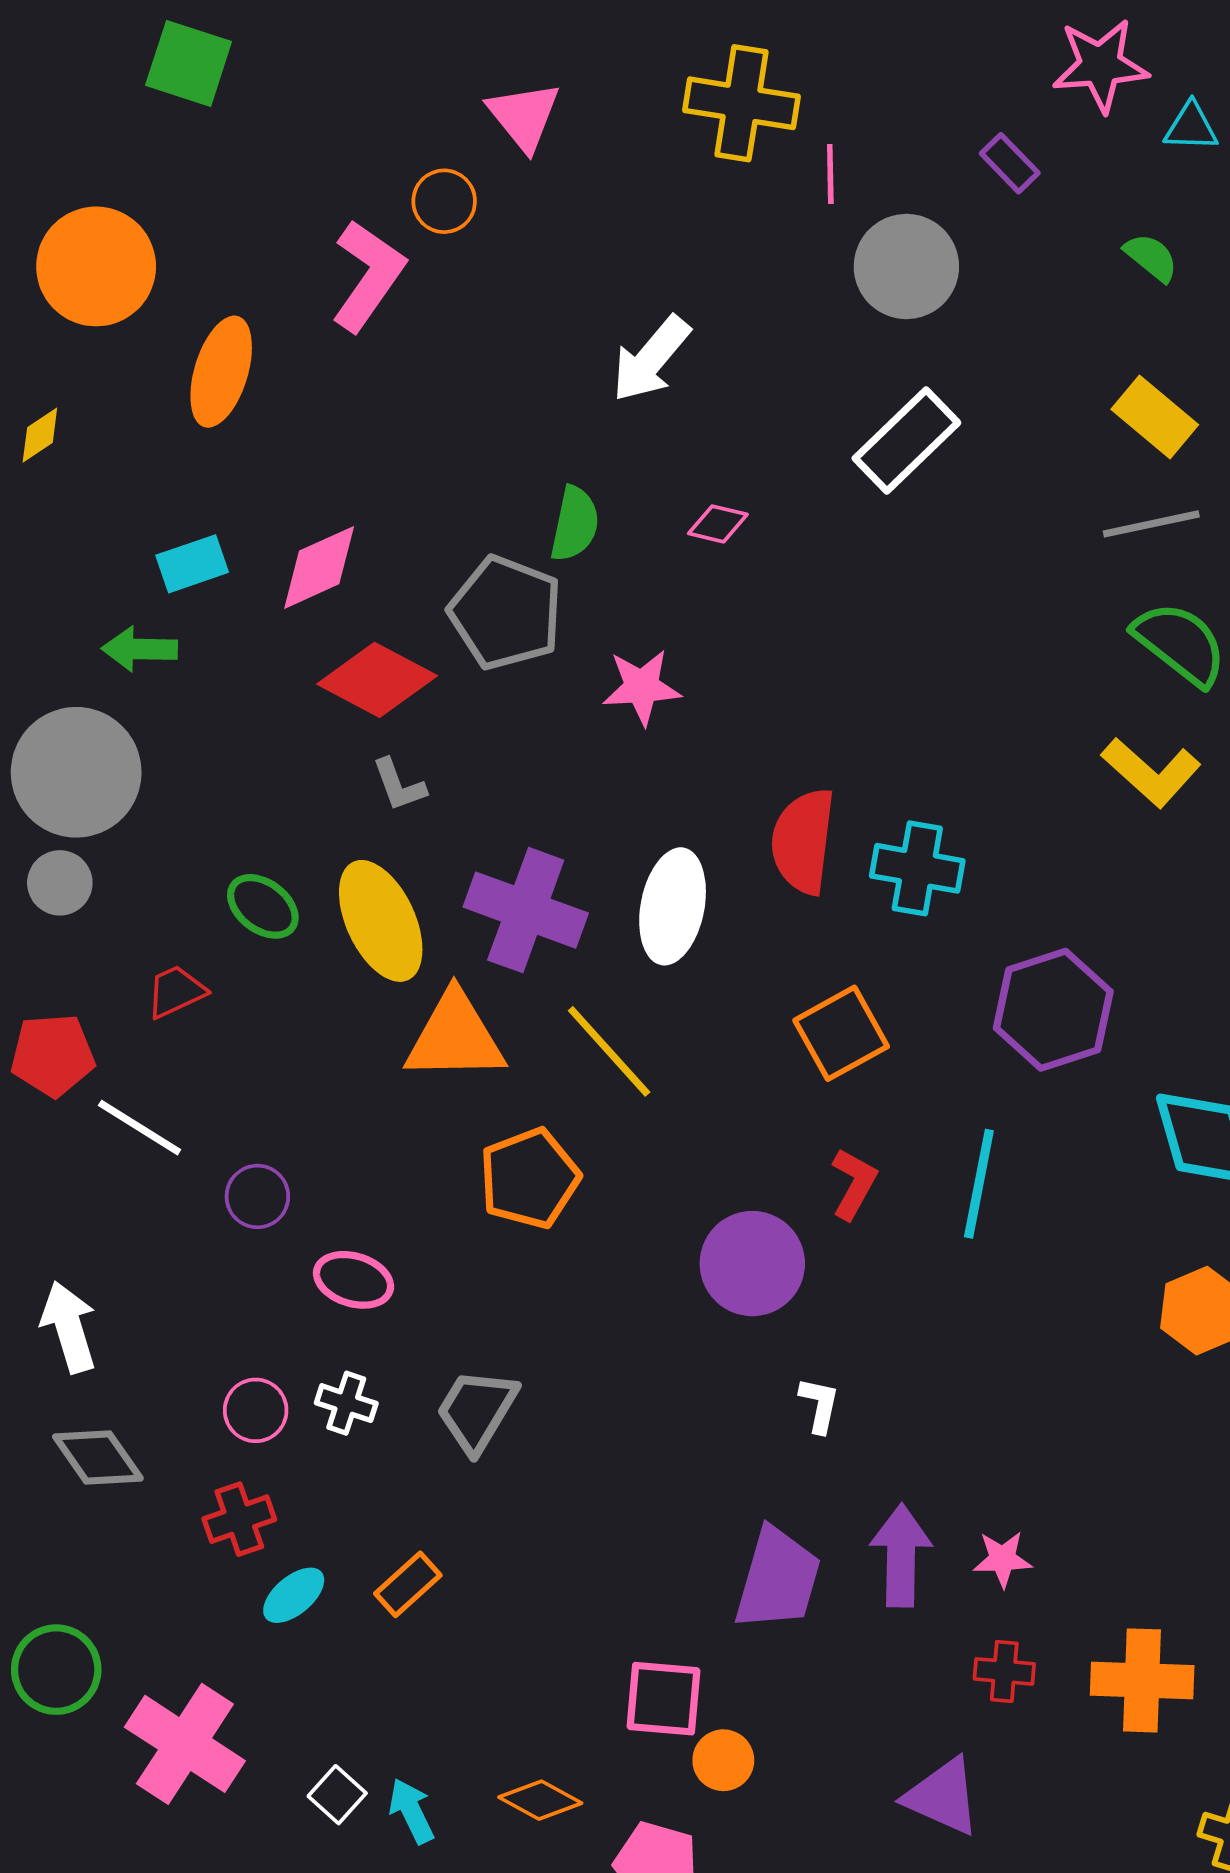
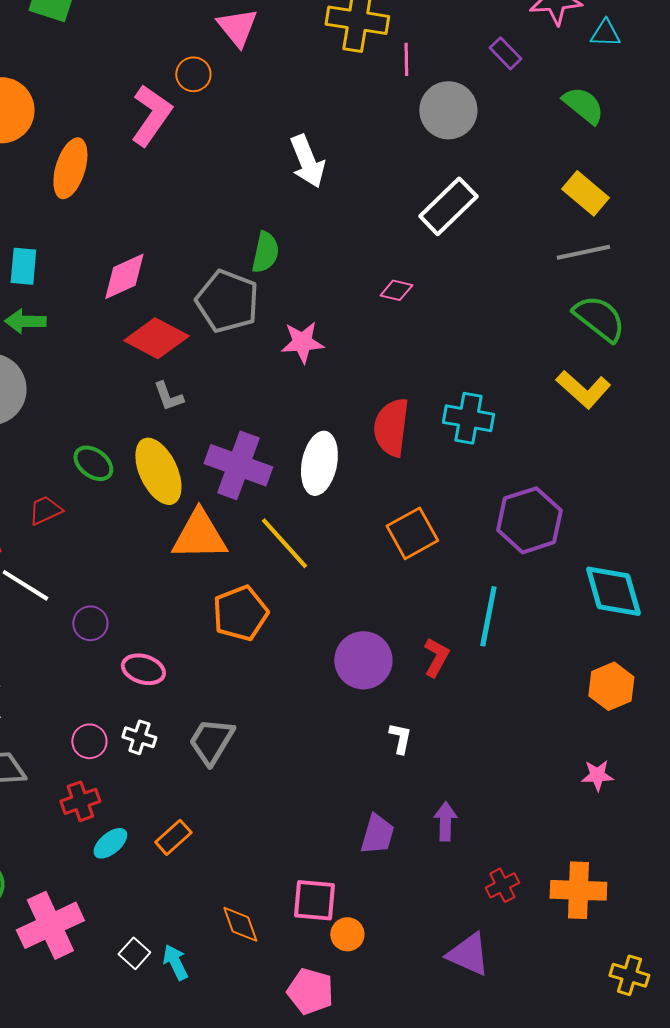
green semicircle: (1151, 257) -> (583, 105), size x1.4
white arrow: (651, 359) -> (307, 161), turned -62
pink diamond: (718, 524) -> (396, 290), moved
cyan rectangle: (192, 564) -> (23, 266), moved, turned -66
cyan cross: (917, 868) -> (468, 418), moved
red L-shape: (854, 1184) -> (436, 657), moved
purple arrow: (901, 1555) -> (445, 821), size x0.7
pink star: (1002, 1559) -> (597, 775), moved
purple trapezoid: (778, 1579) -> (377, 834), size x0.7
red cross: (1004, 1671) -> (502, 885), turned -32
pink cross: (185, 1744) -> (50, 925), turned 32
orange diamond: (540, 1800) -> (240, 924), moved, turned 42

